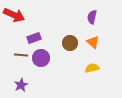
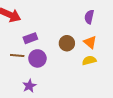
yellow semicircle: (92, 68) -> (89, 60), moved
purple star: (21, 85) -> (29, 86), moved

